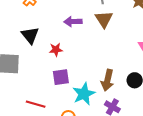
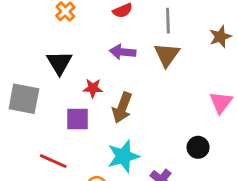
purple square: (61, 77) -> (78, 119), moved
brown arrow: (107, 80) -> (122, 108), moved

